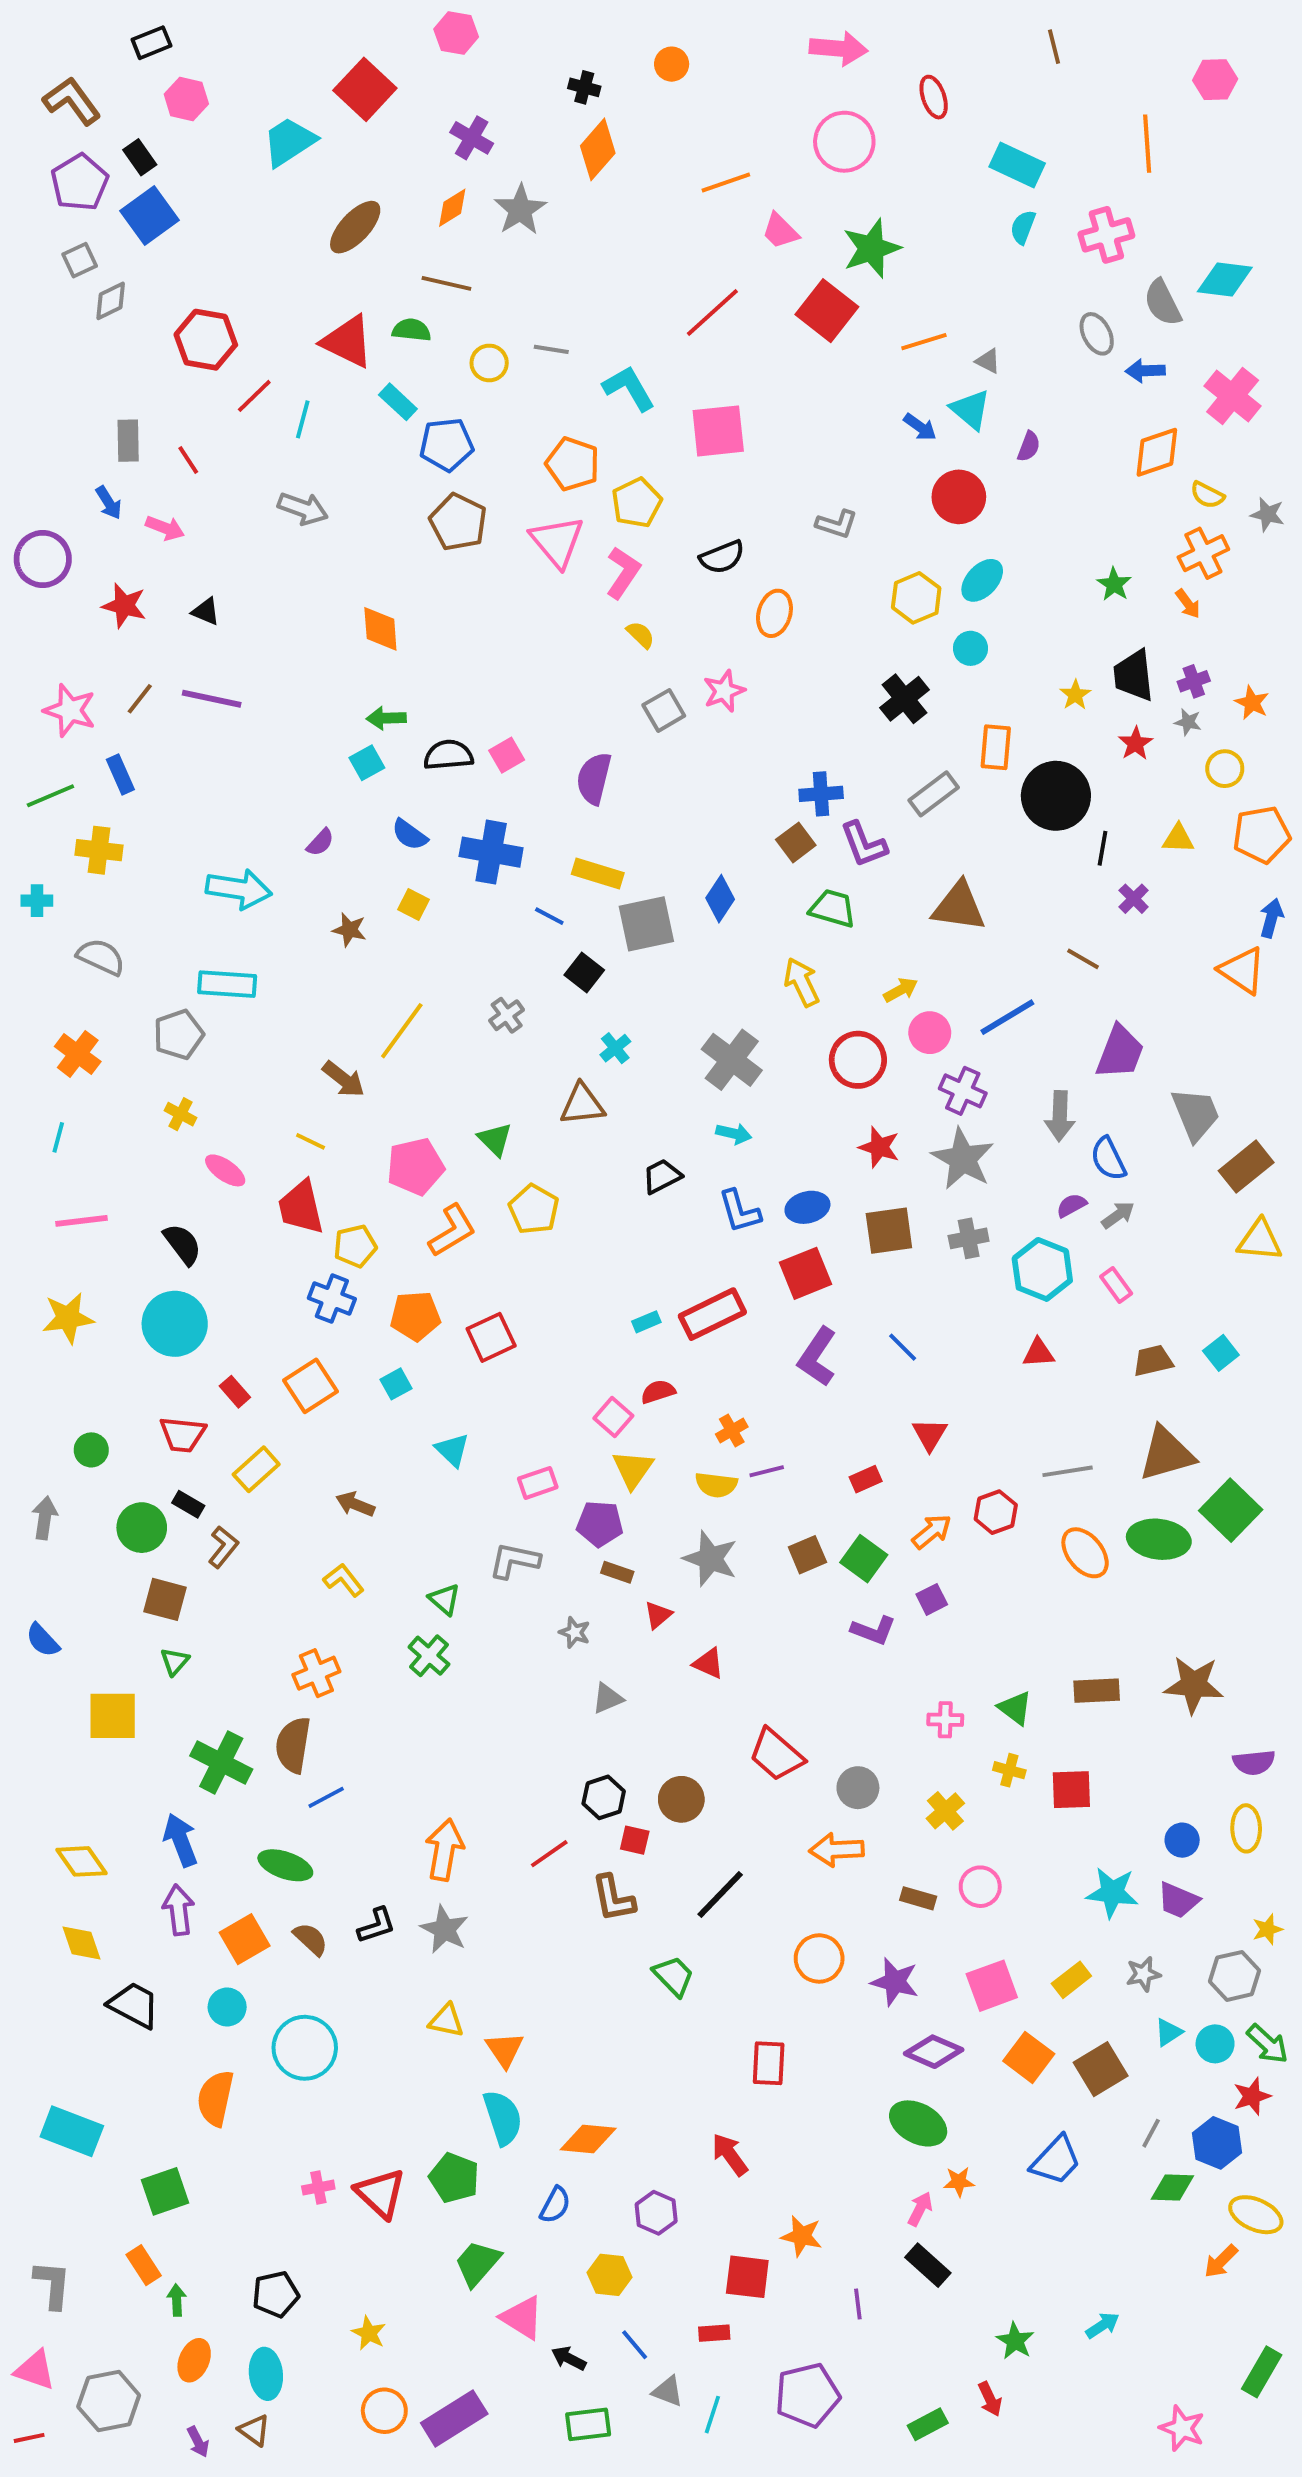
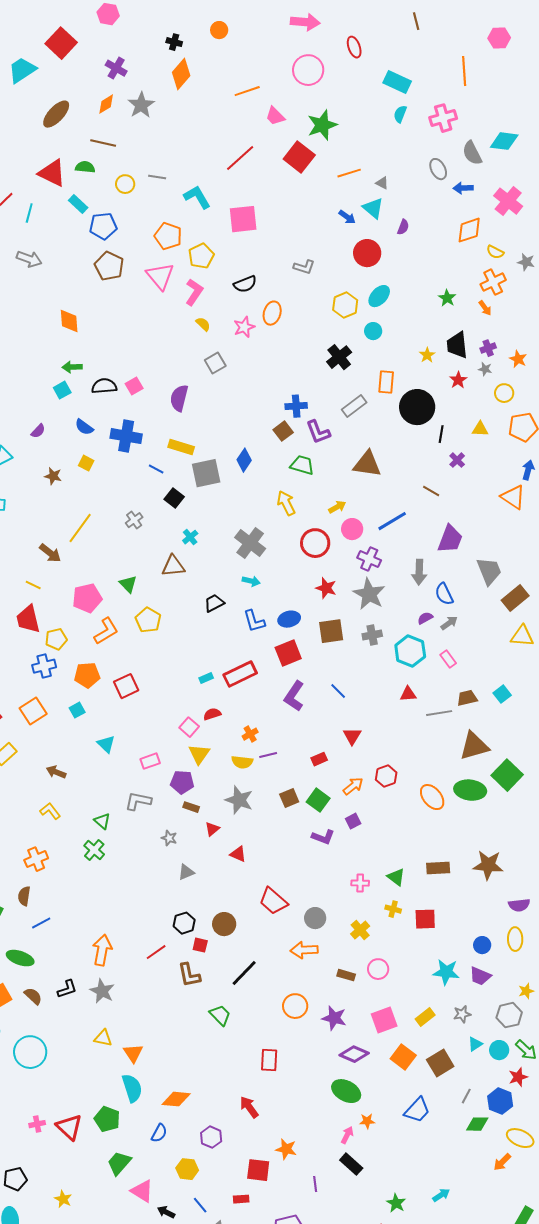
pink star: (724, 691) -> (244, 327), moved
blue cross: (332, 1299) -> (44, 666), turned -35
gray line: (1068, 1471) -> (439, 713), moved
brown semicircle: (293, 1745) -> (24, 896), size x0.7

